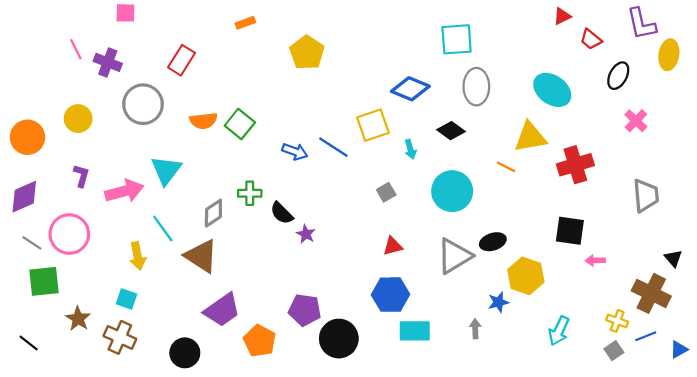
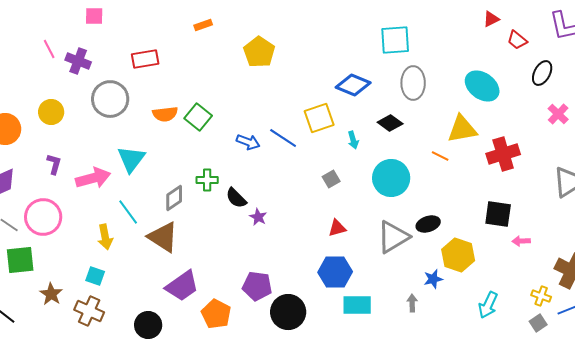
red rectangle: (182, 60) -> (145, 59), turned 48

